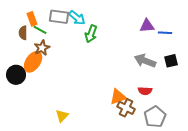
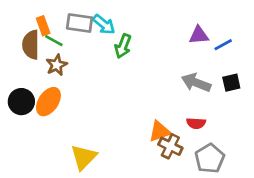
brown semicircle: (23, 33) -> (31, 45), size x1.5
blue line: (165, 33) -> (223, 45), turned -32
orange ellipse: (33, 62) -> (48, 102), moved
yellow triangle: (62, 116) -> (84, 157), size x1.5

